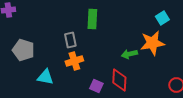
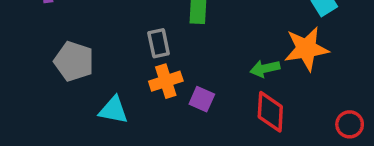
red diamond: (119, 80) -> (270, 112), moved
purple square: (96, 86) -> (202, 99), moved

